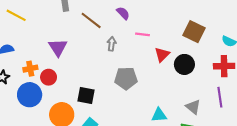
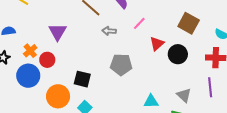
pink line: (143, 34) -> (139, 23), turned -56
gray arrow: (112, 44) -> (109, 31), turned -96
orange cross: (30, 69) -> (30, 51), turned -32

